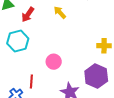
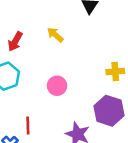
pink circle: (54, 62) -> (57, 86), moved

